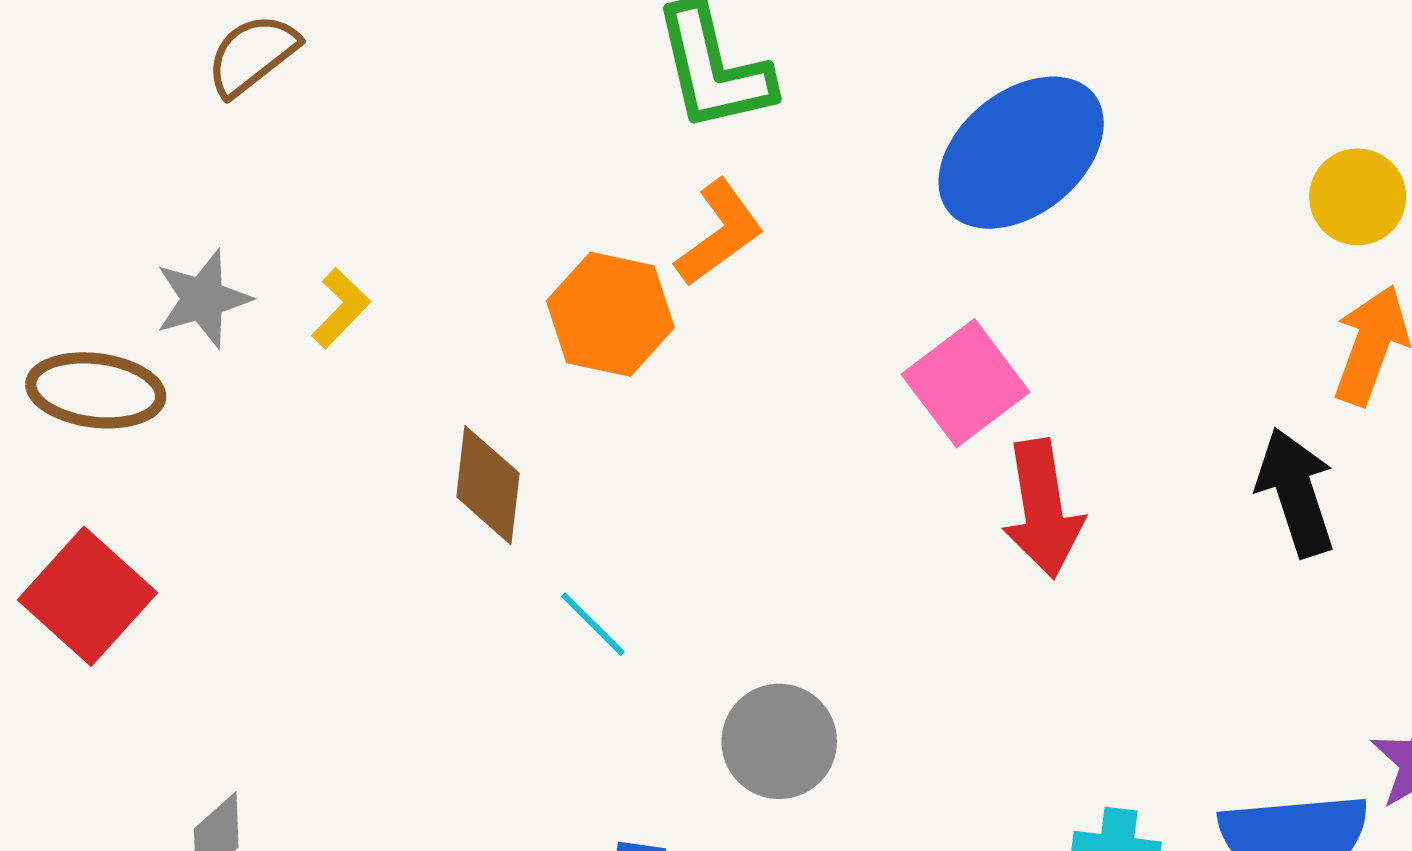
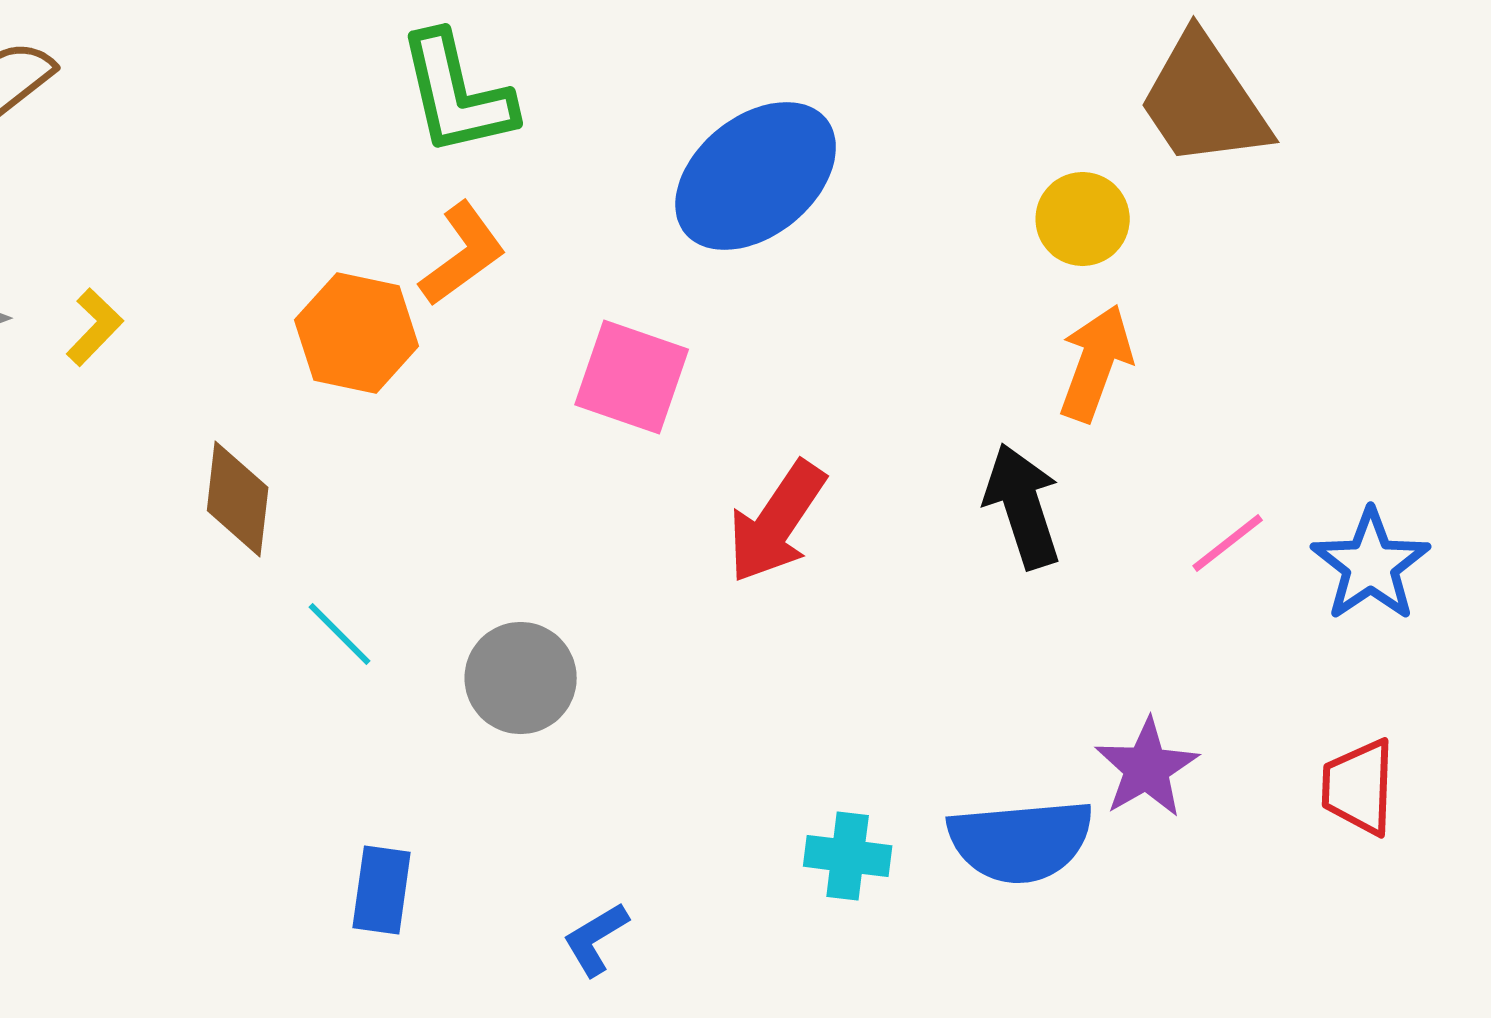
pink square: (965, 383) -> (632, 377), moved, turned -34
red arrow: (1043, 509) -> (777, 522), turned 43
gray circle: (779, 741) -> (521, 678), moved

